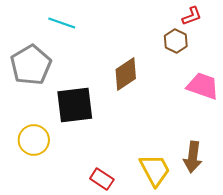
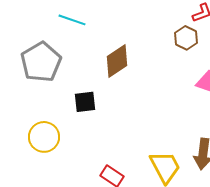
brown diamond: (126, 74) -> (117, 61), moved
black square: (75, 105) -> (85, 102), size x0.6

